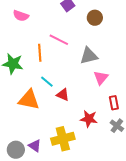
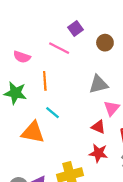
pink semicircle: (21, 16) -> (22, 57), moved
pink line: (59, 40) -> (59, 48), moved
red triangle: (63, 95) -> (98, 127), moved

